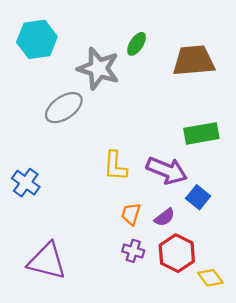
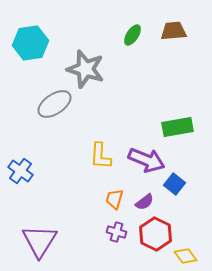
green ellipse: (137, 44) -> (132, 35), moved
brown trapezoid: (194, 61) -> (174, 31), moved, size x0.7
purple triangle: (47, 261) -> (40, 241), turned 48

